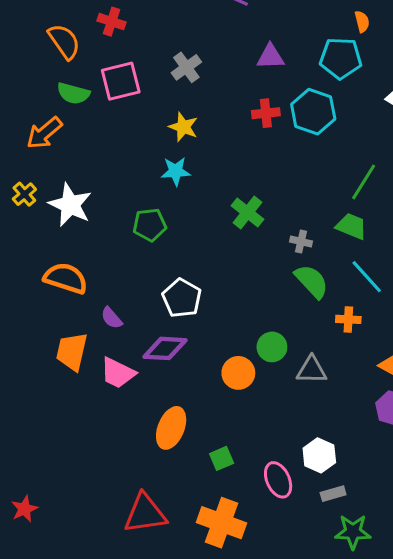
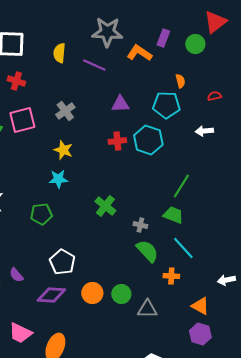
pink trapezoid: (118, 373) -> (20, 333), moved
orange circle: (238, 373) -> (92, 293), moved

